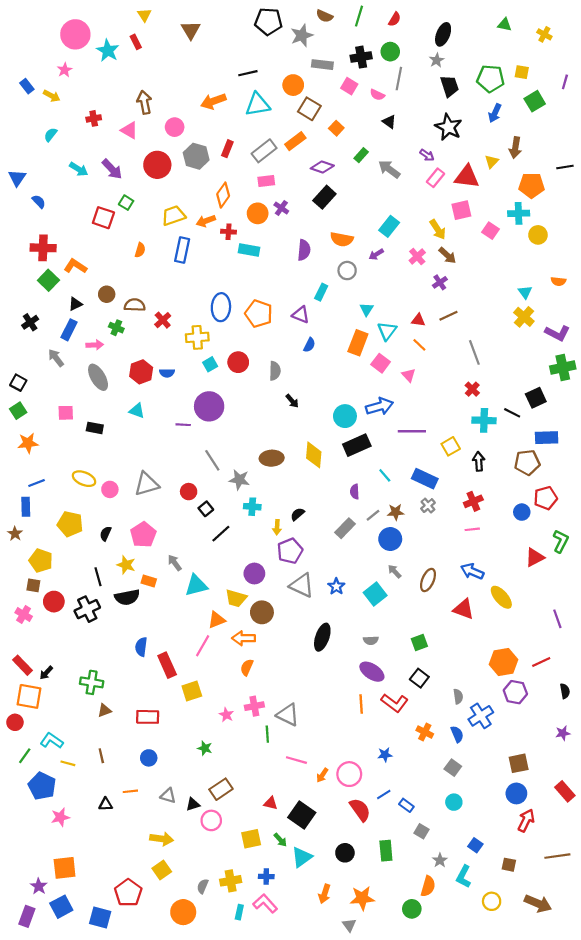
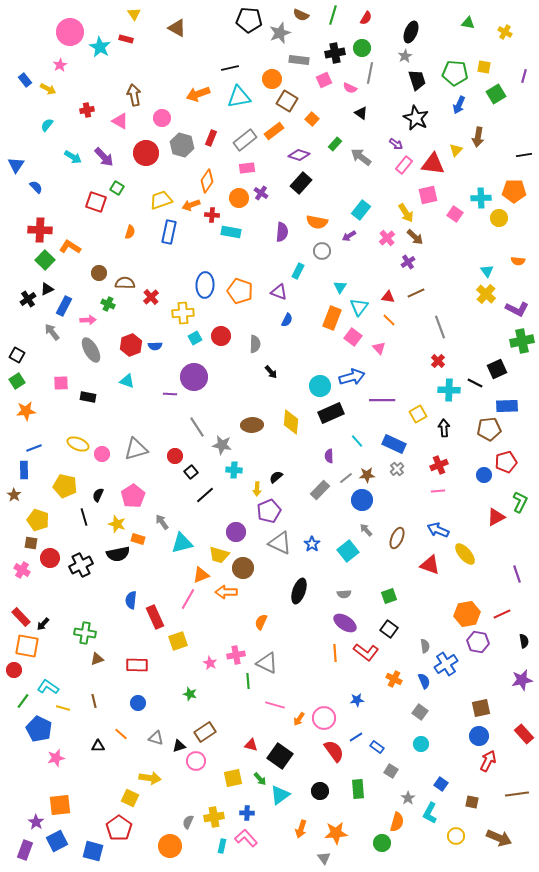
brown triangle: (191, 30) -> (177, 28), turned -30
red rectangle: (136, 42) -> (126, 39), turned -48
pink square: (349, 86) -> (324, 80), turned 35
orange pentagon: (532, 185) -> (514, 191), moved
black triangle: (75, 304) -> (47, 289), moved
black line: (98, 577) -> (84, 517), moved
orange semicircle: (247, 667) -> (261, 622), moved
purple star: (563, 733) -> (522, 680), size x1.5
orange line: (130, 791) -> (121, 734), turned 48
yellow square: (162, 870) -> (130, 798), moved, turned -30

